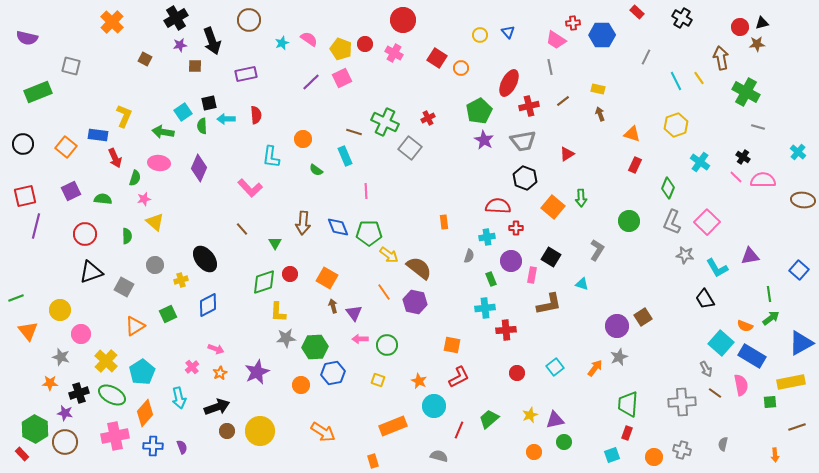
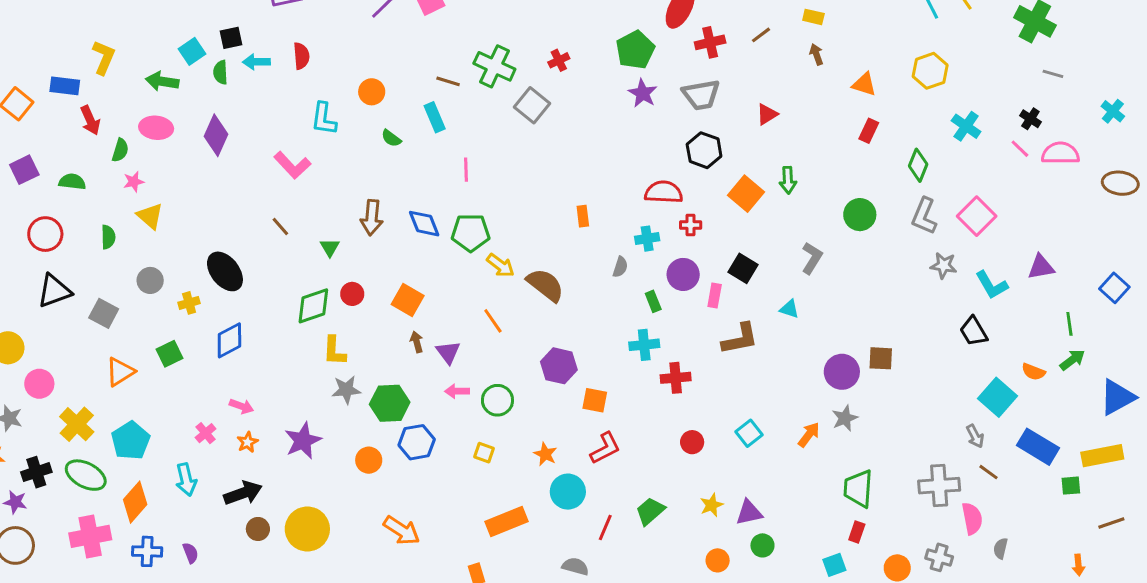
purple hexagon: (415, 302) -> (559, 366), moved
brown square: (643, 317) -> (881, 358), turned 36
blue rectangle: (752, 356) -> (1038, 447), moved
pink semicircle: (741, 385) -> (972, 519), moved

